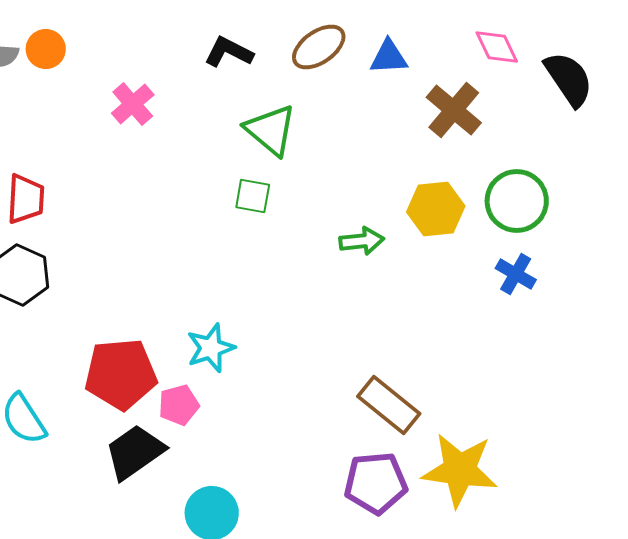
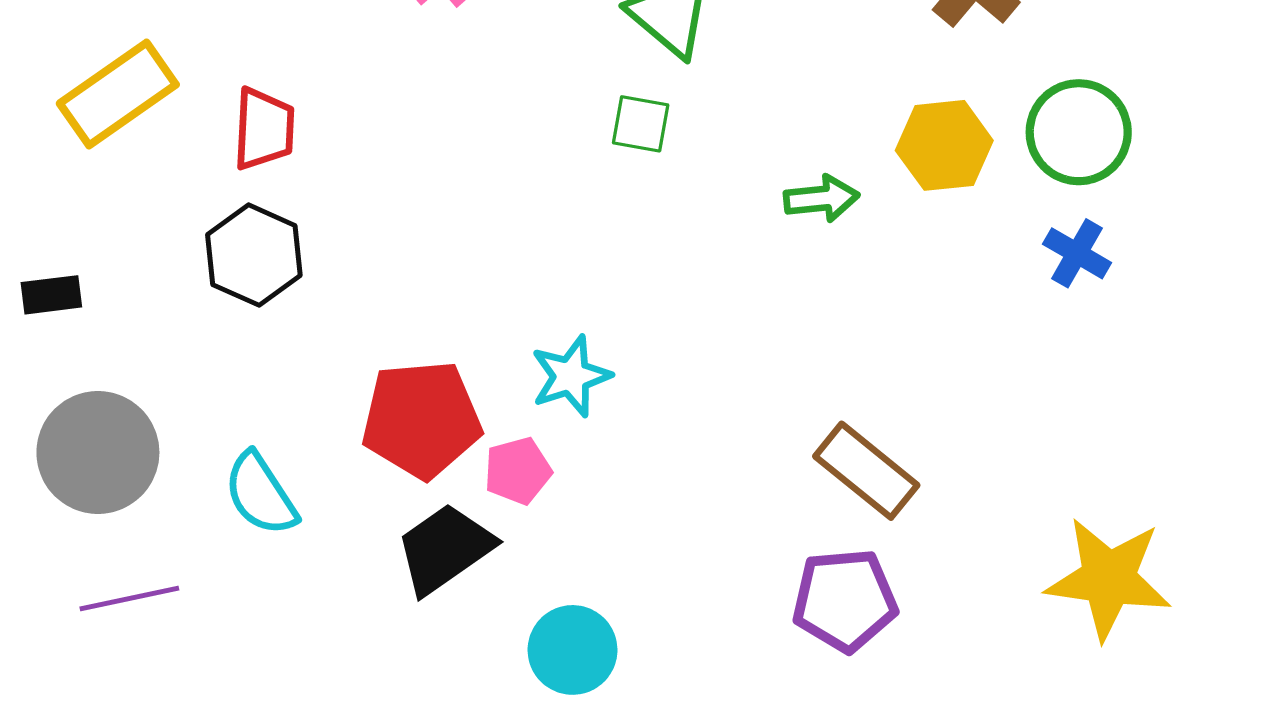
yellow star: (460, 470) -> (1109, 579), moved

